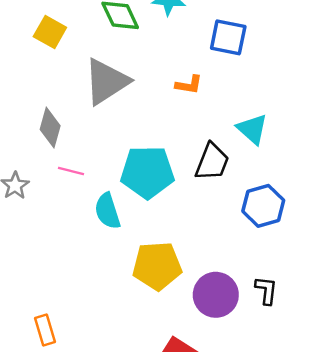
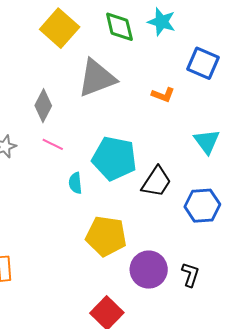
yellow square: (50, 32) -> (60, 28), size x1.4
black trapezoid: (212, 162) -> (156, 182), moved
cyan semicircle: (107, 211) -> (75, 183), size x0.7

